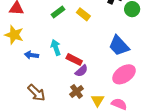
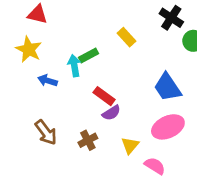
green rectangle: (58, 12) -> (89, 55), moved
cyan arrow: (56, 47) -> (74, 66), moved
brown cross: (77, 91) -> (88, 140), moved
yellow triangle: (98, 100) -> (130, 145), moved

